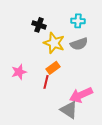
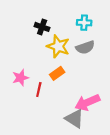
red line: (46, 82) -> (39, 90), moved

